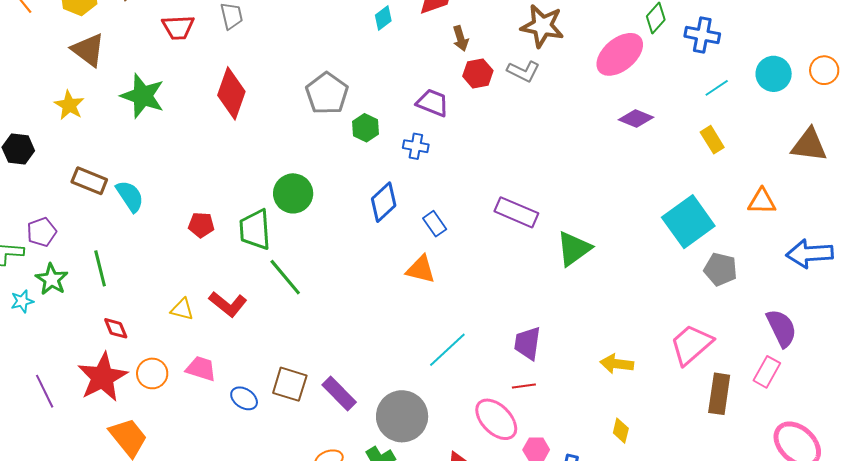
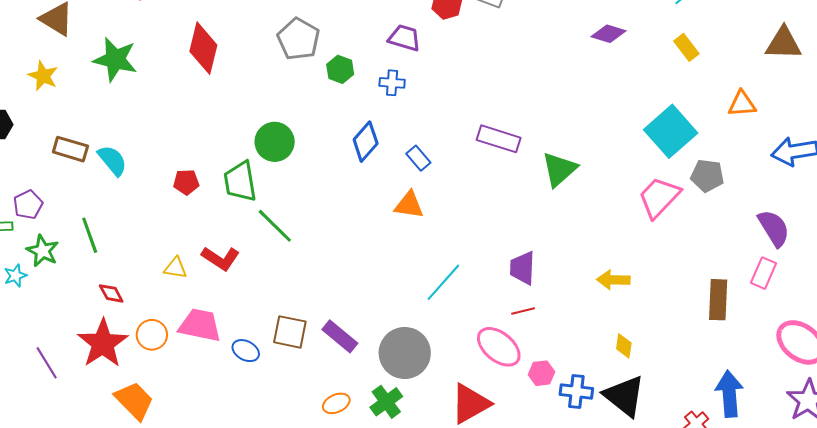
pink trapezoid: (691, 345) -> (659, 197), moved
pink trapezoid: (201, 369) -> (200, 325), size x1.4

